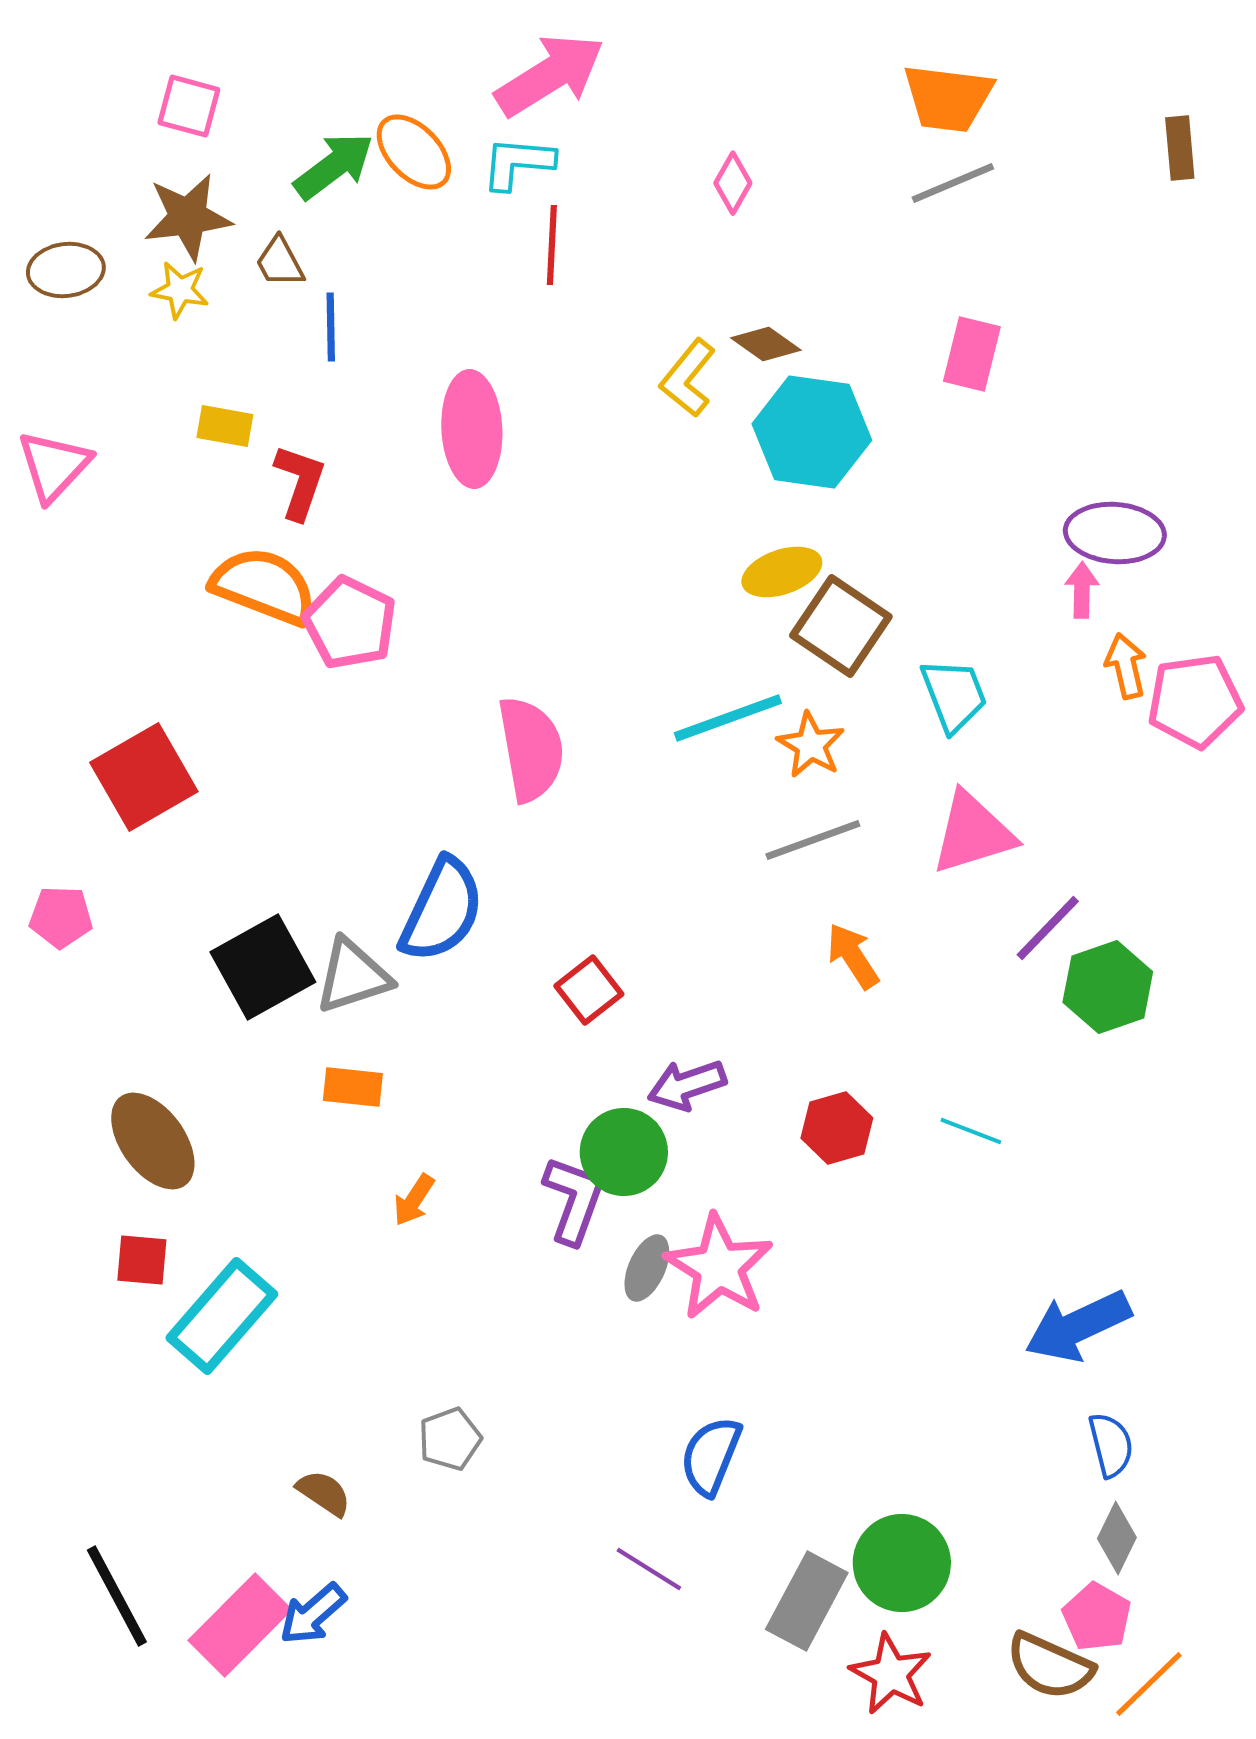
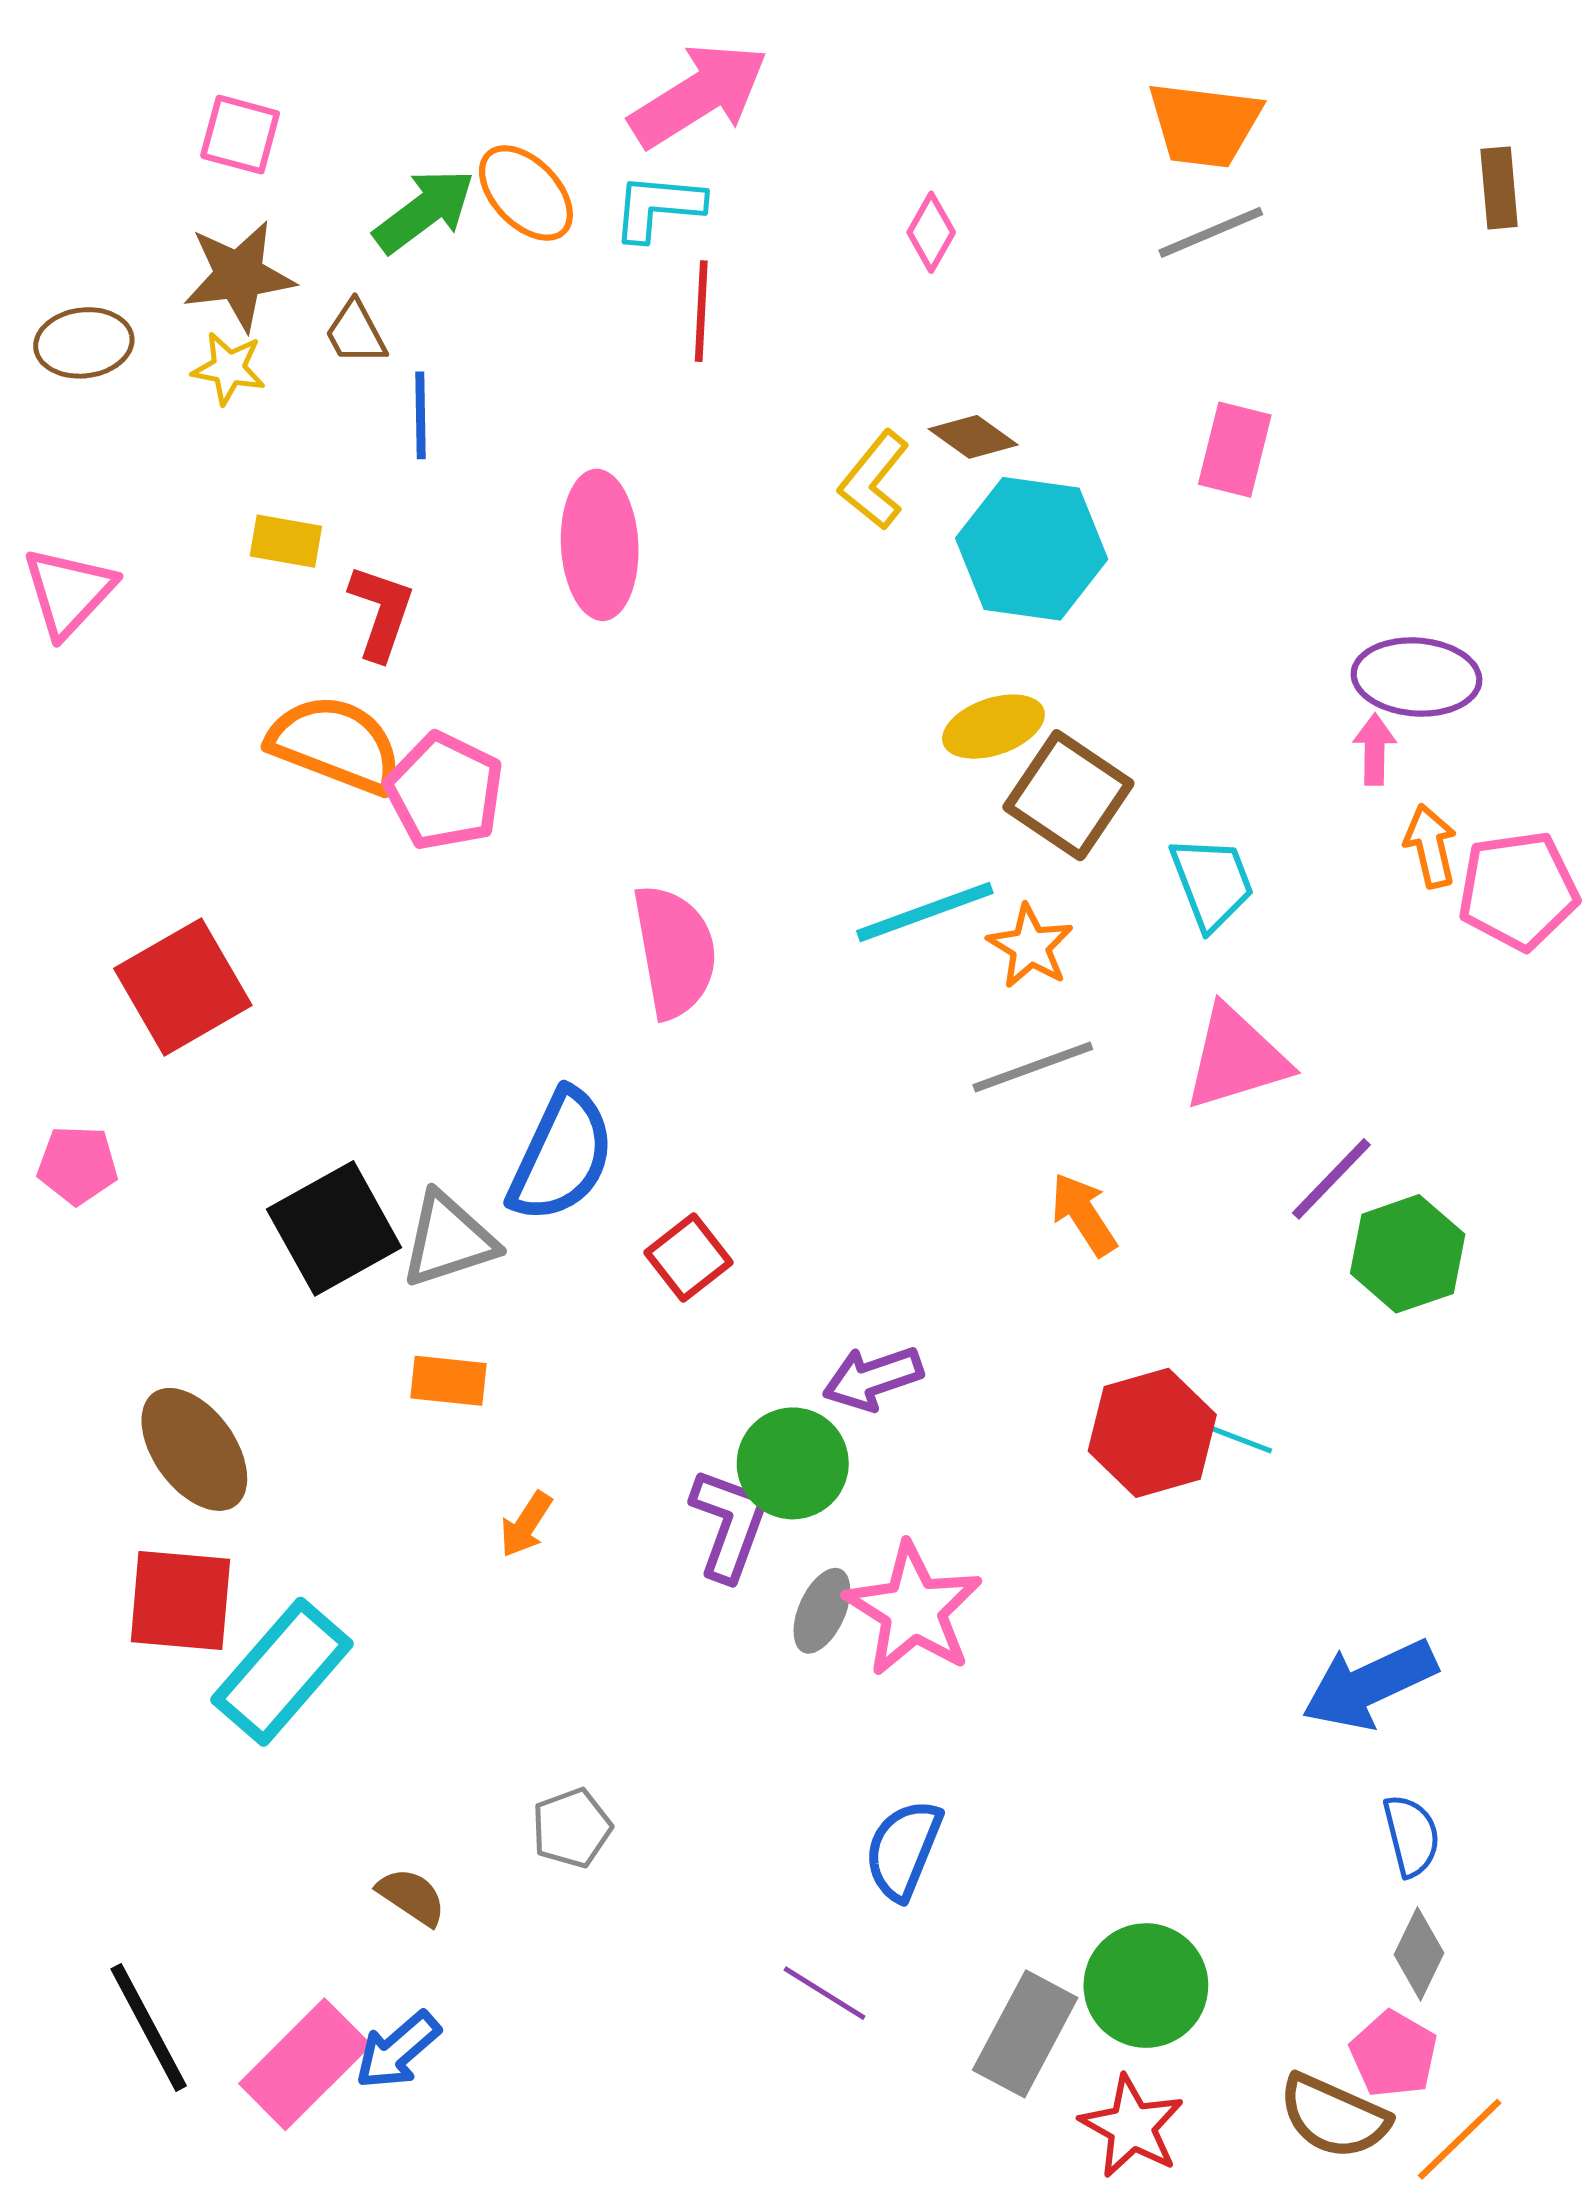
red square: (589, 990) -> (689, 1258), moved
red hexagon: (837, 1128) -> (1152, 1433), moved, size x1.4
red square: (142, 1260) -> (180, 1601), size x1.6

